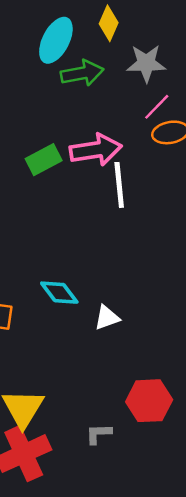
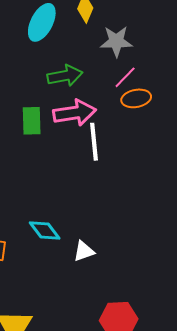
green arrow: (82, 73) -> (65, 76), moved
green rectangle: (44, 160) -> (32, 121), turned -64

